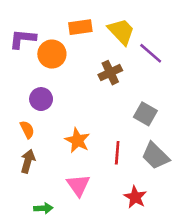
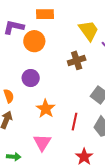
orange rectangle: (80, 27) -> (45, 14), moved
purple circle: (41, 99) -> (31, 78), moved

